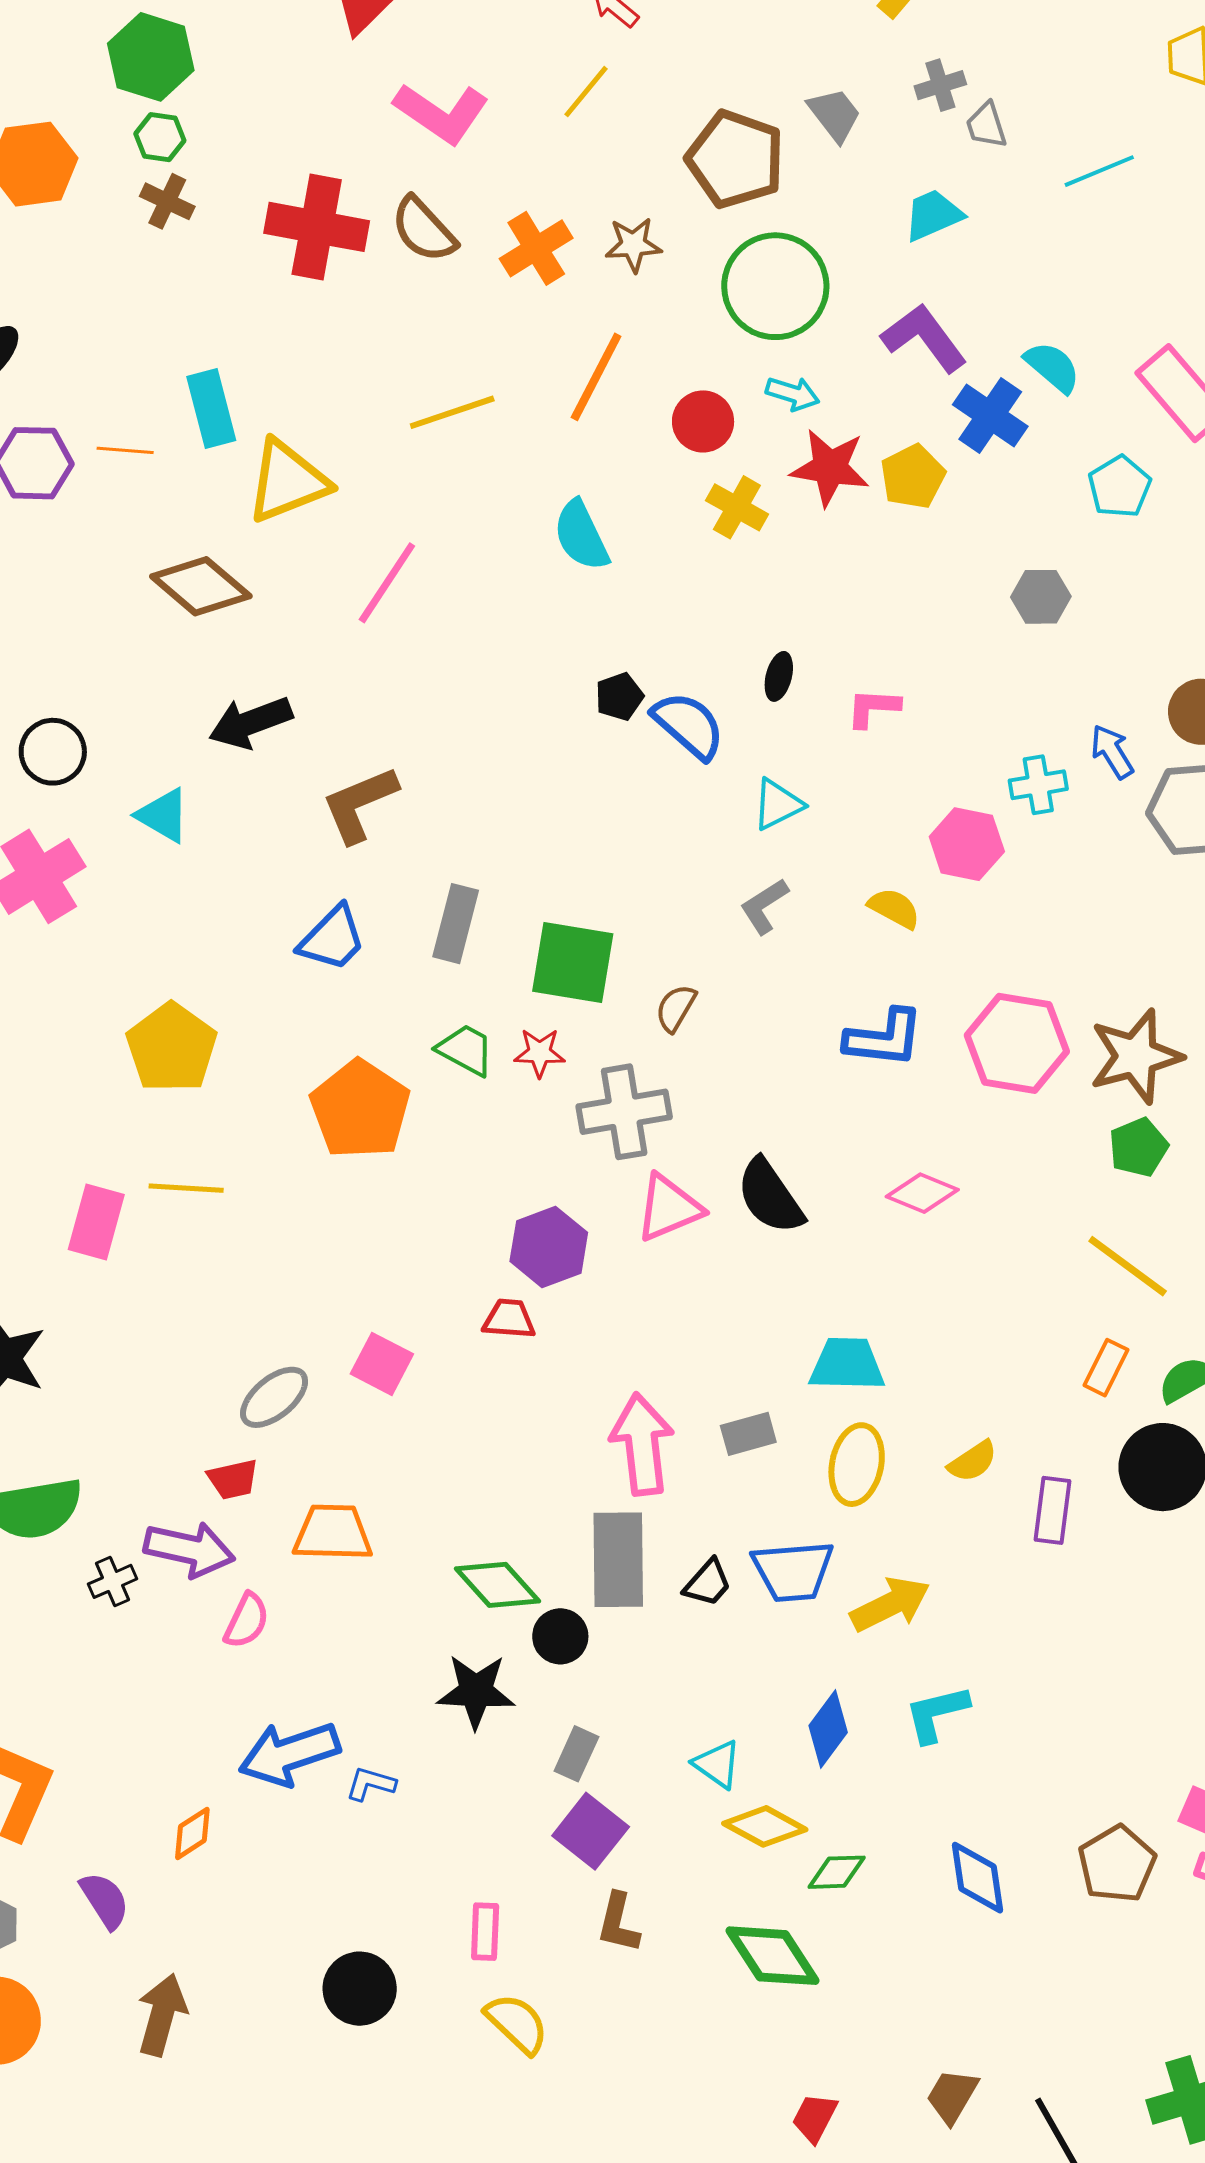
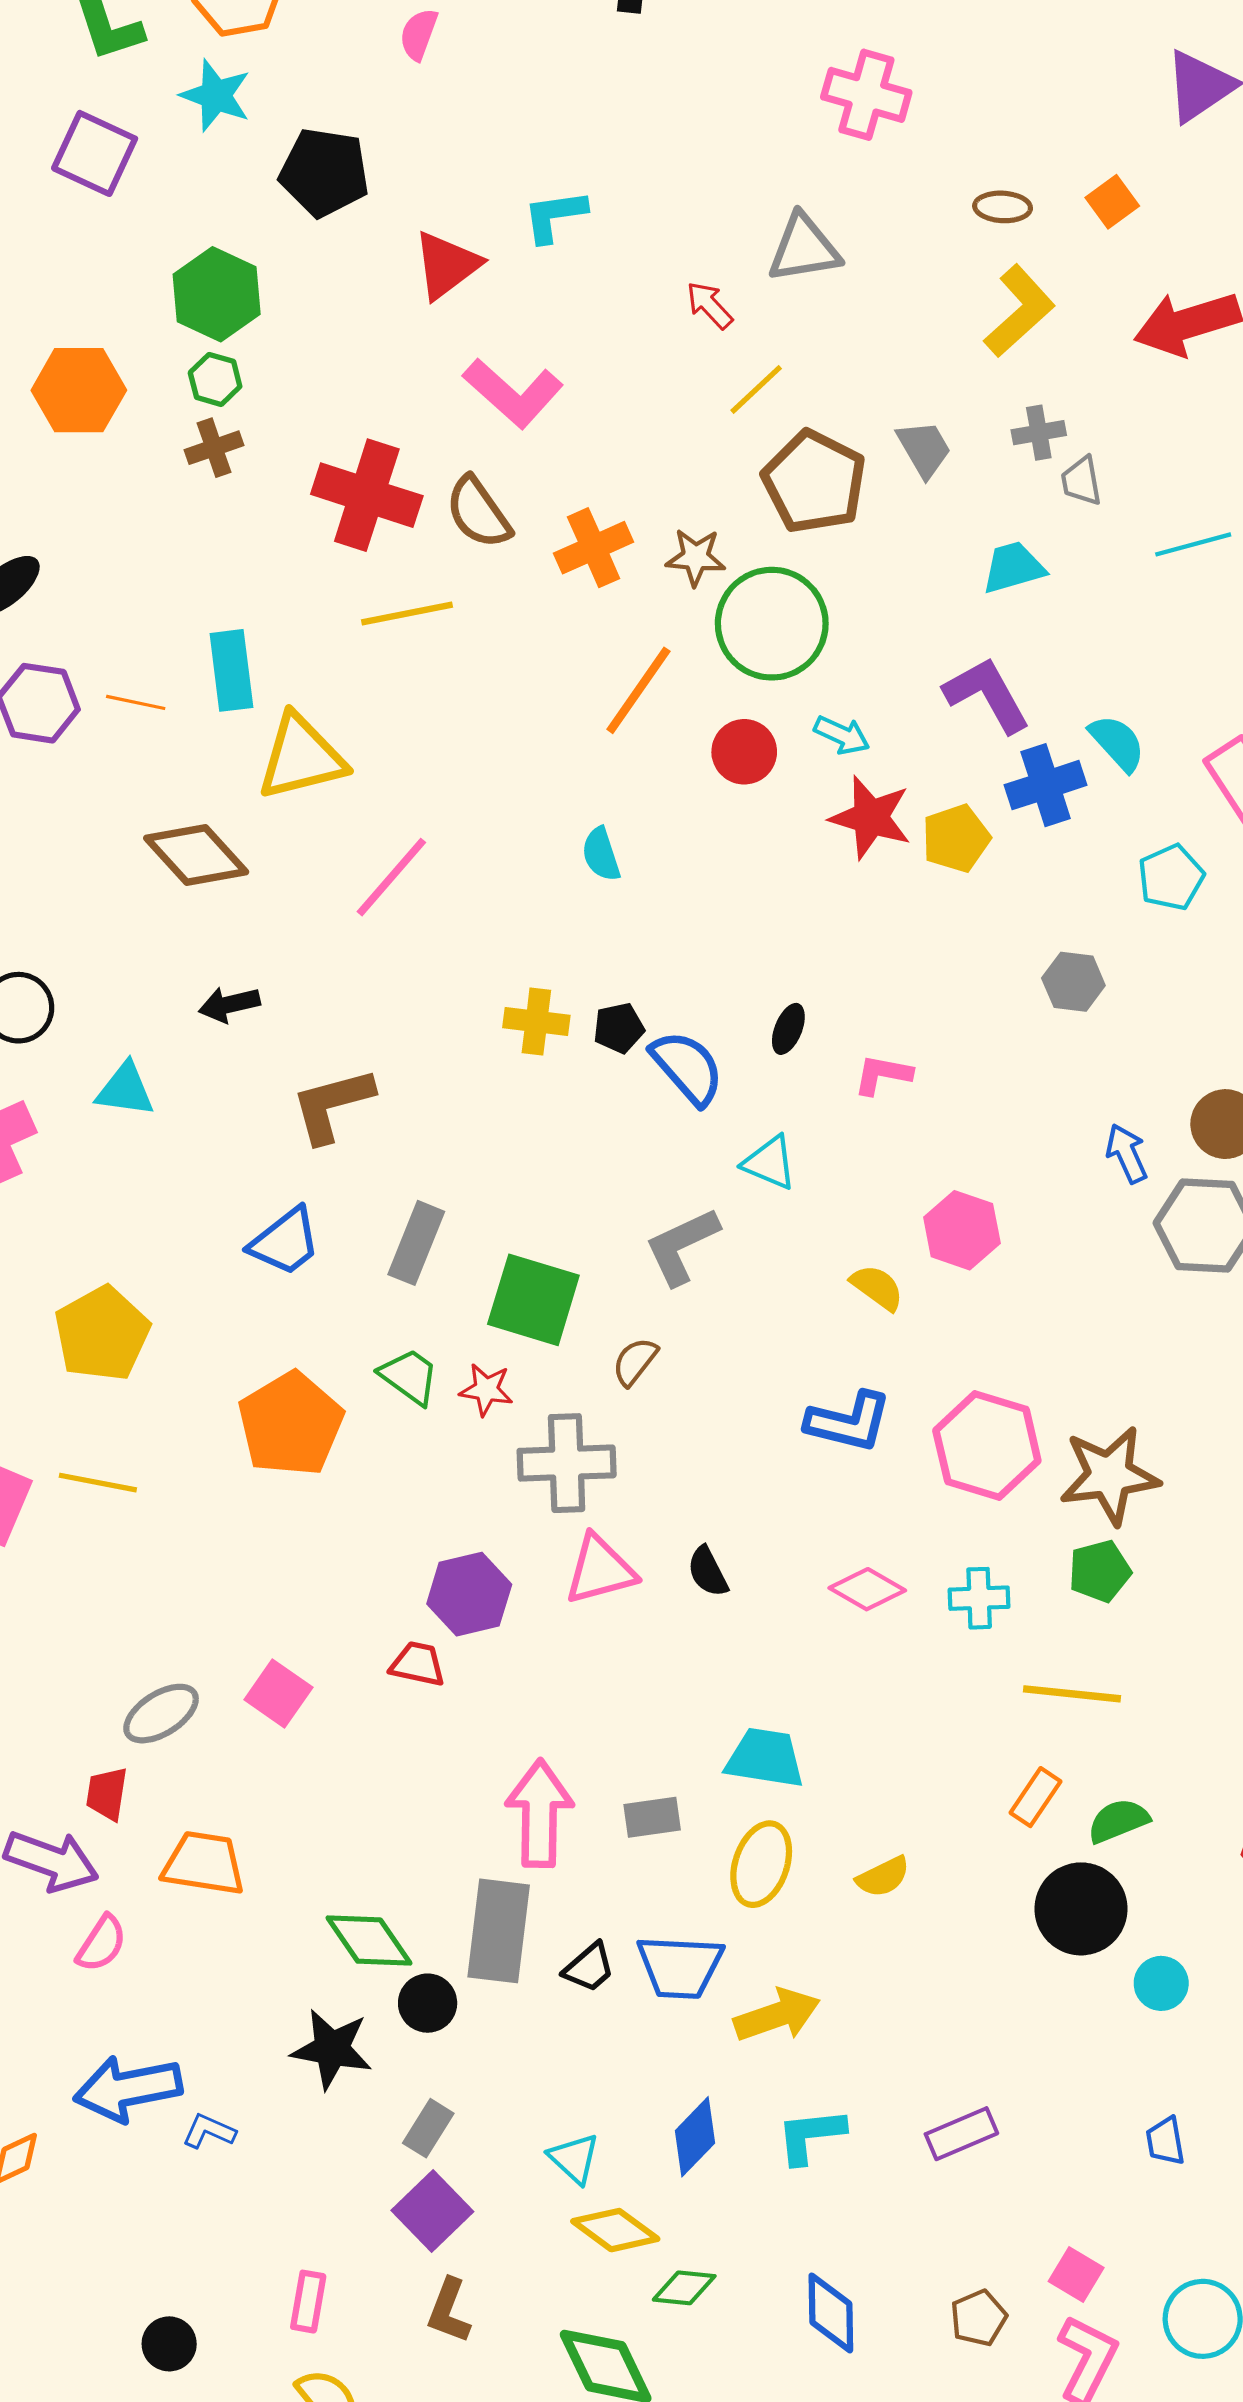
yellow line: (586, 92) -> (756, 389), moved
brown cross: (167, 201) -> (214, 448), turned 38
green circle: (775, 286) -> (772, 624), moved
yellow line: (452, 412) -> (407, 614), moved
blue cross: (990, 416) -> (1046, 785), turned 30
yellow cross: (737, 507) -> (536, 1021), moved, turned -30
cyan semicircle: (581, 536) -> (601, 854), size x0.7
black arrow: (251, 723) -> (229, 1004), size x0.7
cyan cross: (1038, 785) -> (979, 1598), moved
cyan triangle: (778, 804) -> (770, 1163), turned 42
cyan triangle: (163, 815) -> (125, 1090), turned -30
gray L-shape: (764, 906) -> (682, 1246), moved, size x1.4
black semicircle: (770, 1196) -> (708, 1572), size x0.6
yellow line: (1128, 1266) -> (1072, 1694), turned -38
red trapezoid: (233, 1479) -> (107, 1794), turned 104
purple rectangle: (1053, 1510) -> (961, 2134), moved, turned 52
brown pentagon: (1117, 1864) -> (979, 2318), size x0.7
black circle: (360, 1989) -> (169, 2344), size x0.7

